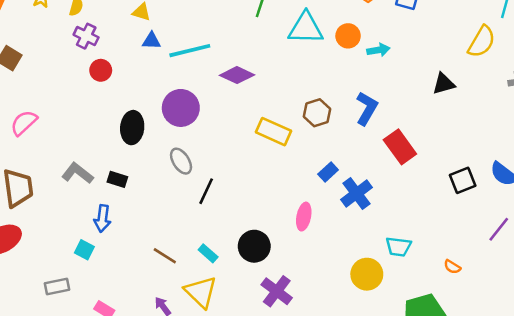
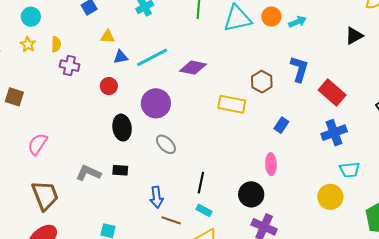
red circle: (101, 70) -> (109, 86), moved
black line: (206, 191) -> (201, 183), moved
blue cross: (356, 194) -> (334, 133), moved, turned 30
blue arrow: (102, 218) -> (157, 197), moved
black circle: (254, 246) -> (251, 194), moved

